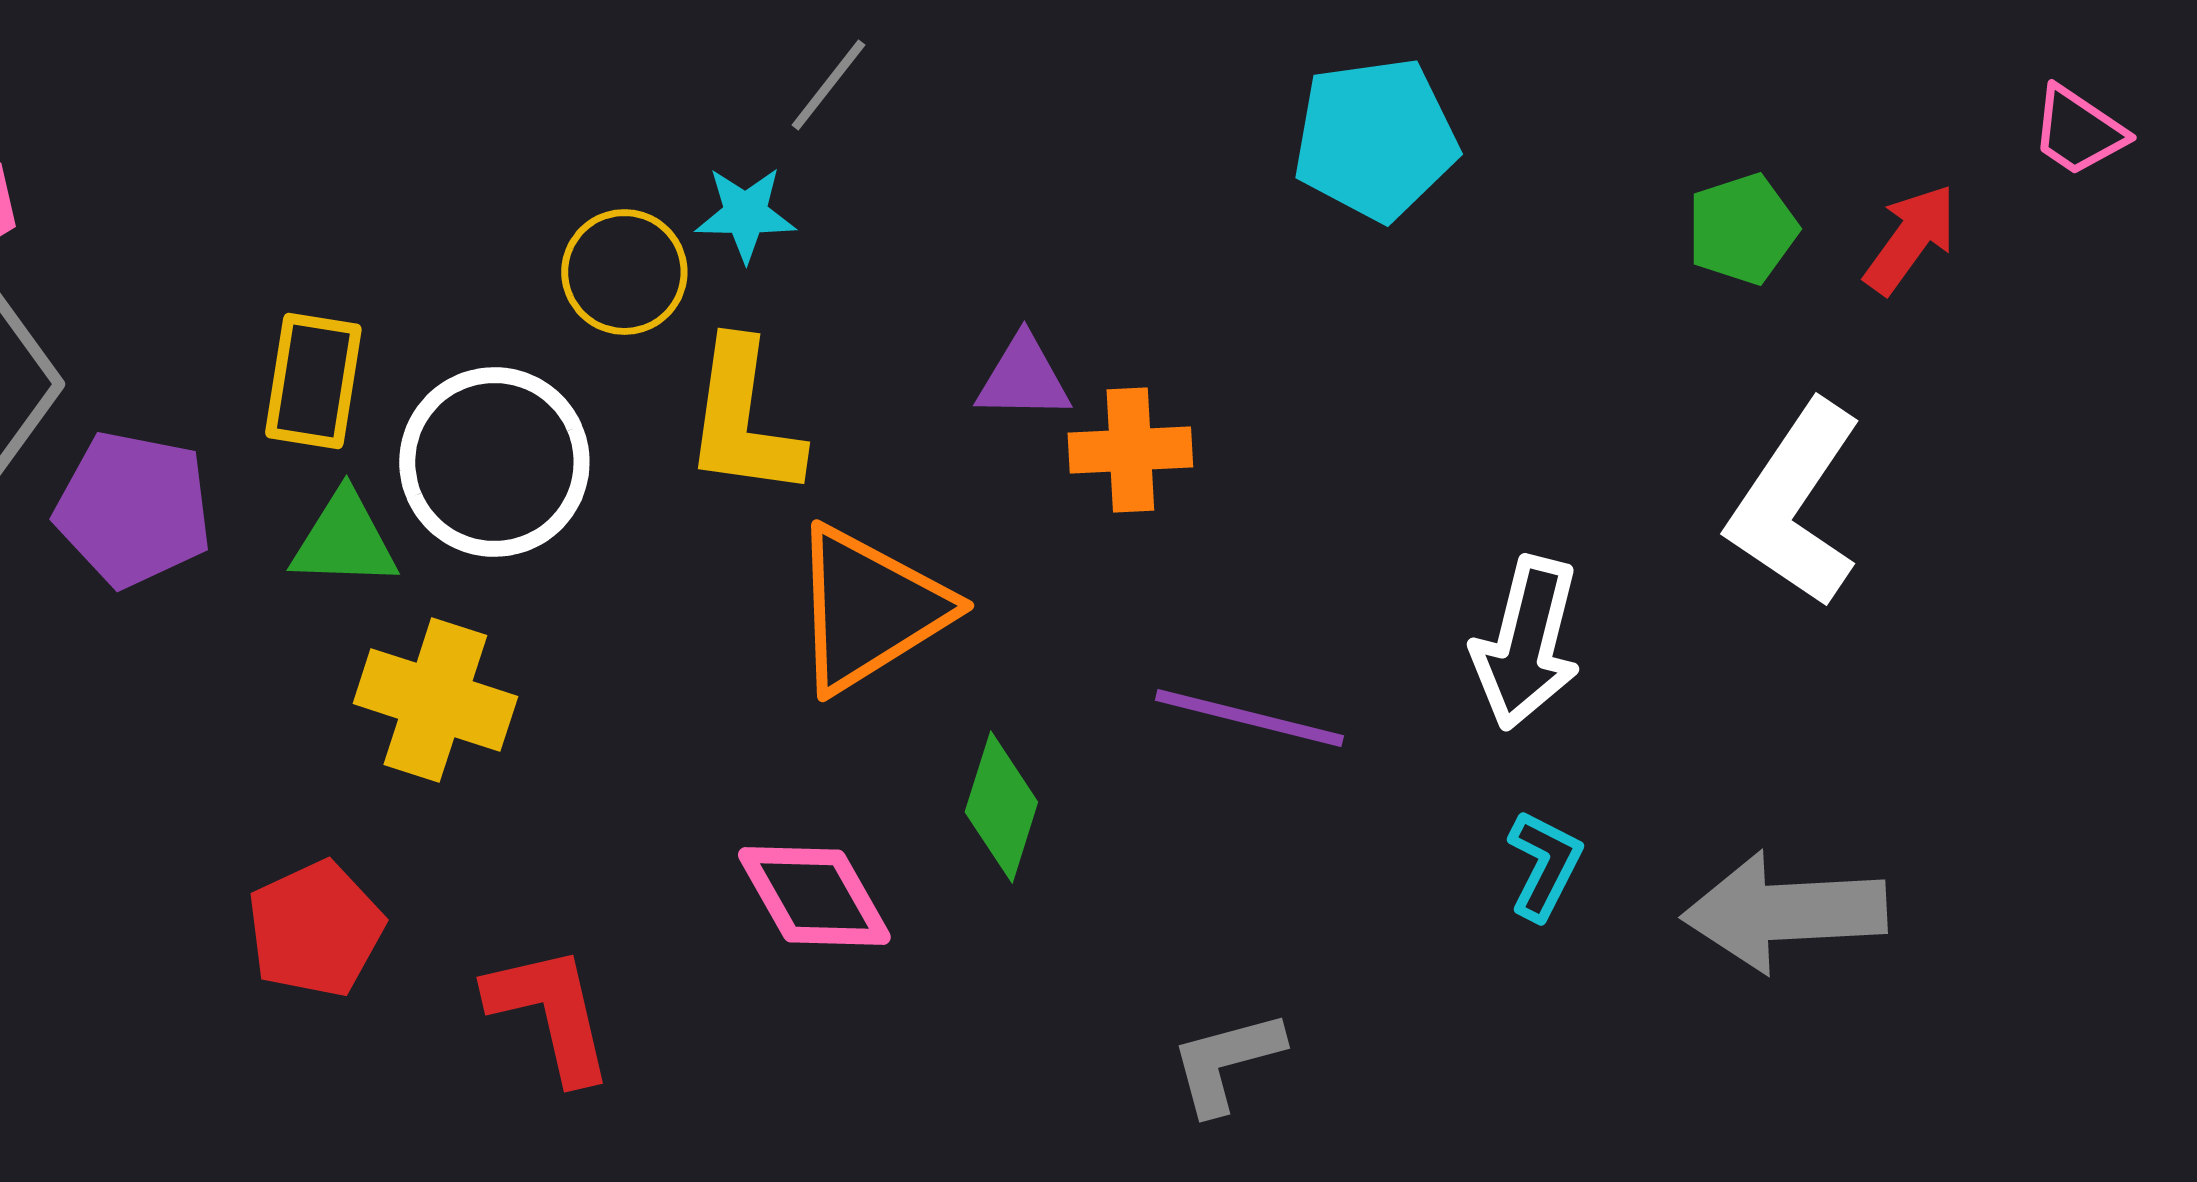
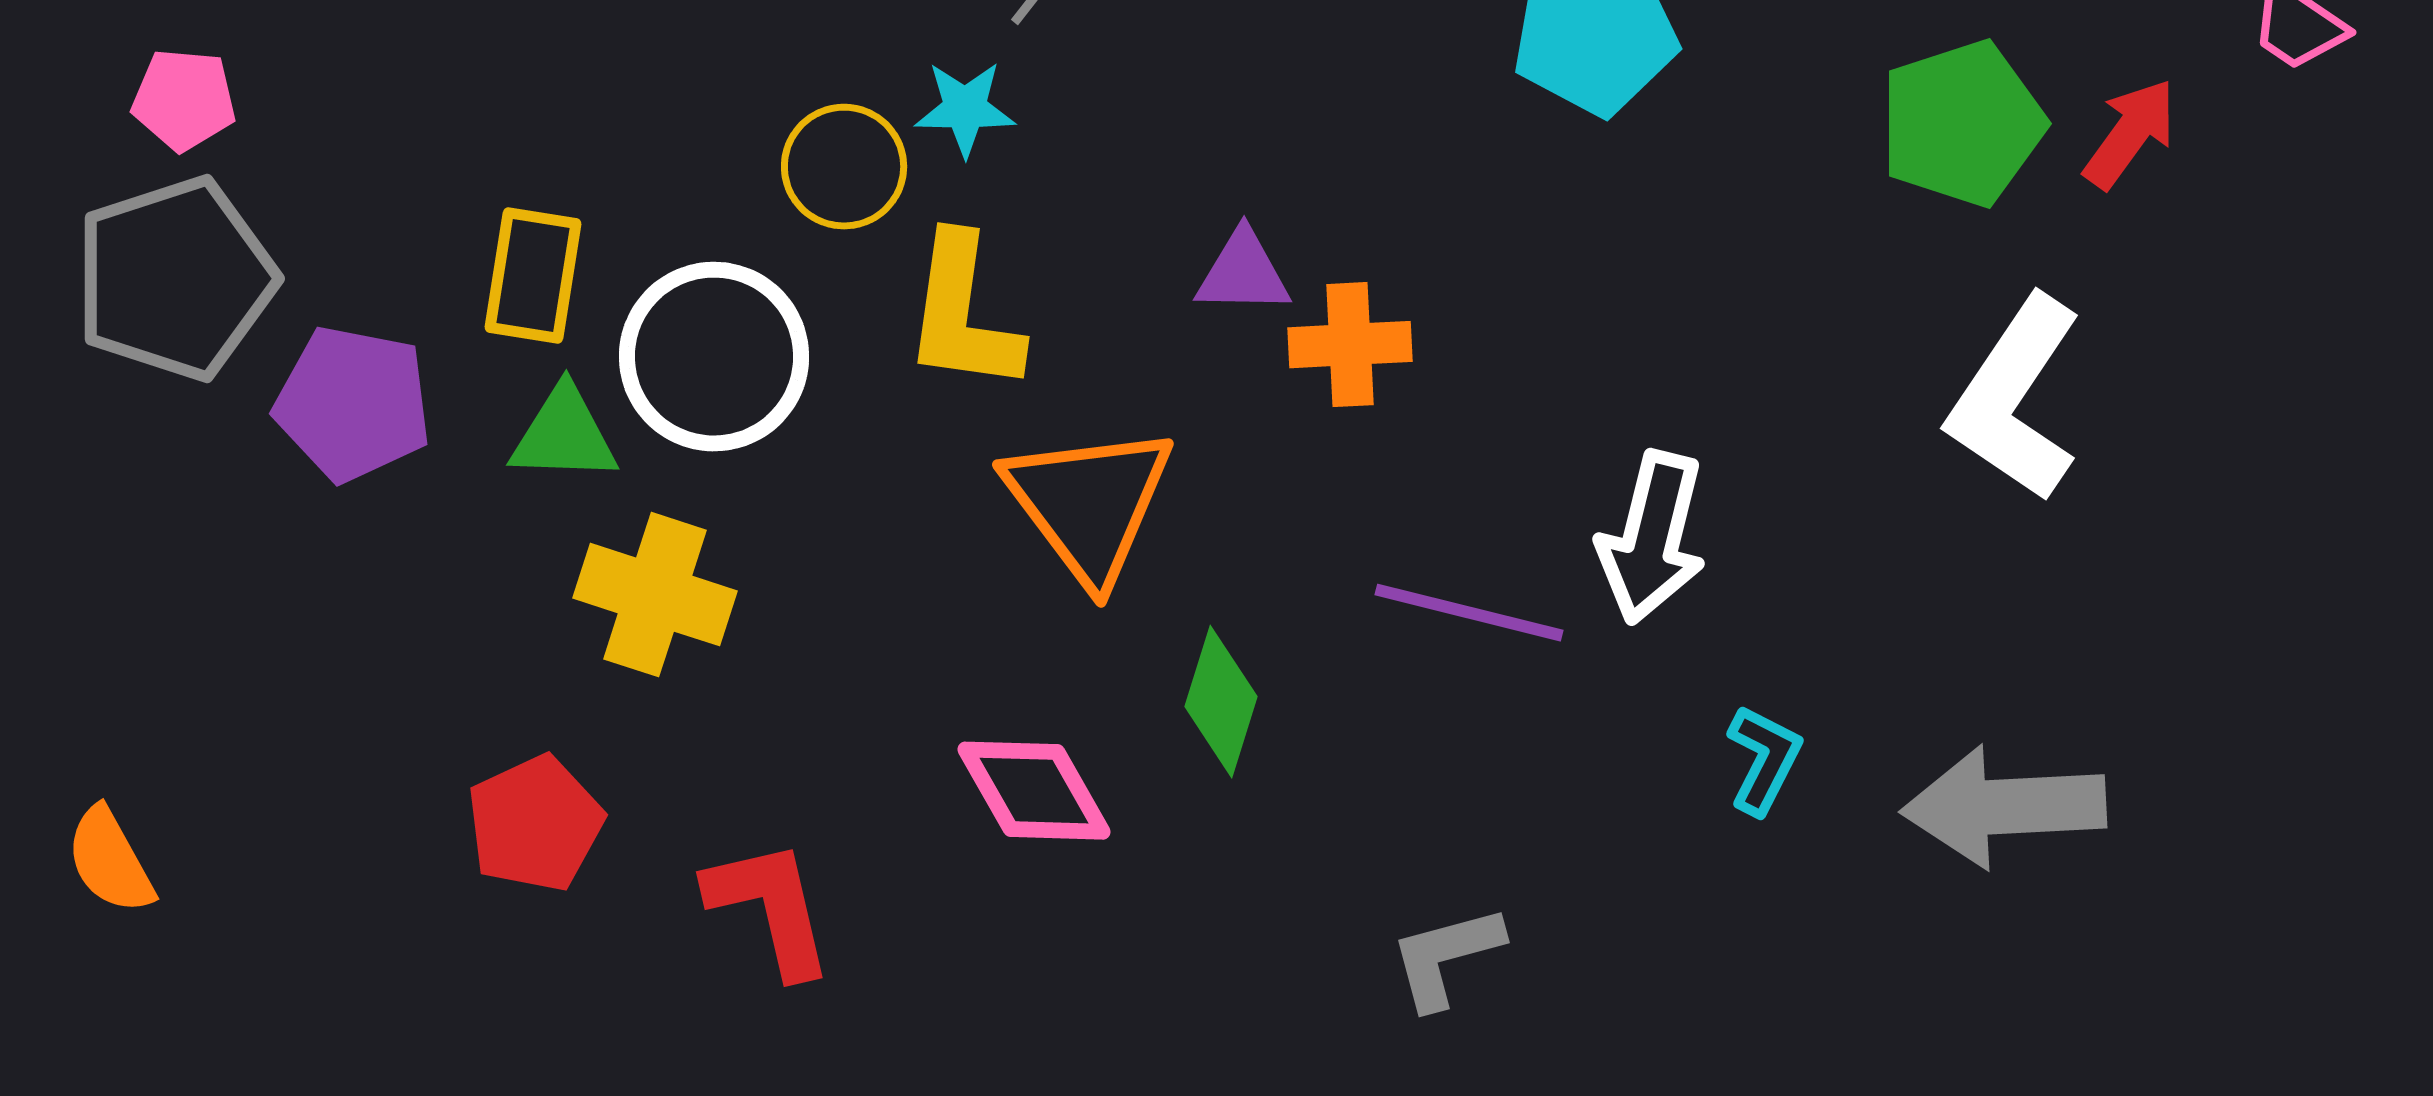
green pentagon: (1742, 229) -> (1962, 124), size x1.5
orange triangle: (869, 609) -> (1089, 504), turned -35
white arrow: (1526, 643) -> (1652, 538), moved

